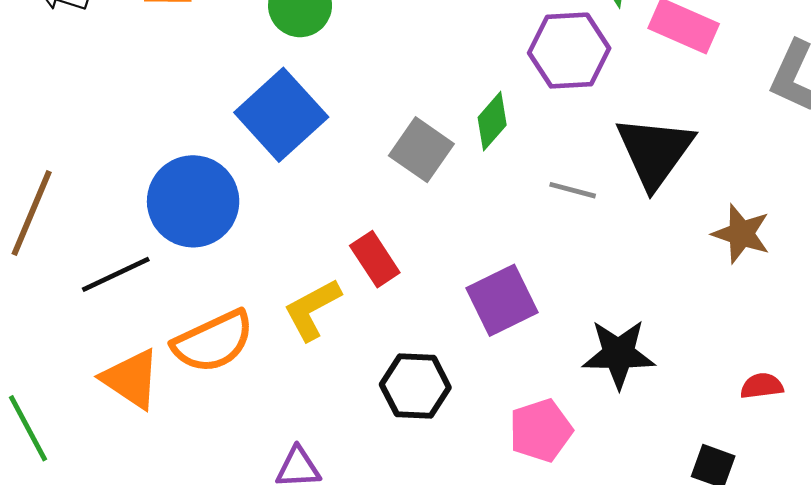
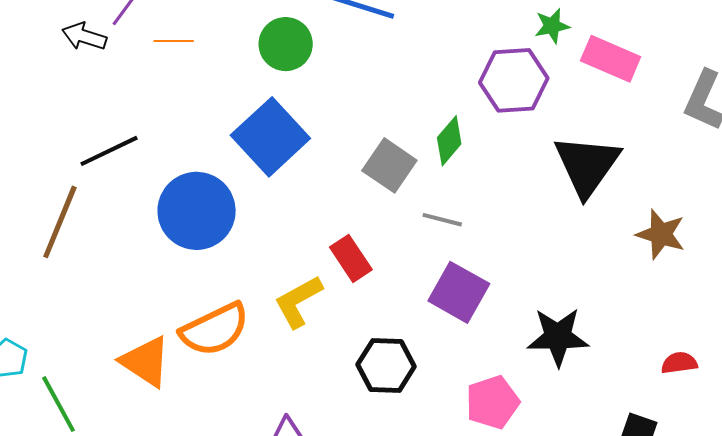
gray line: (573, 190) -> (442, 220), moved
black line: (116, 274) -> (109, 151), moved
purple square: (502, 300) -> (459, 292), turned -34

